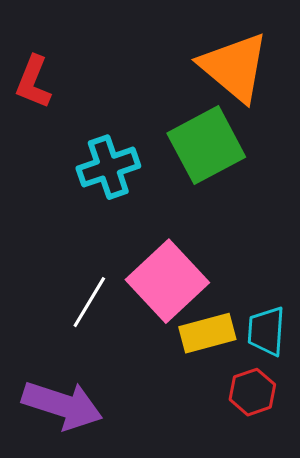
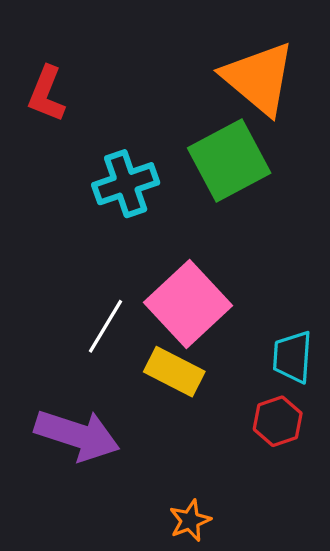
yellow rectangle: (207, 333) -> (174, 372), moved, turned 42

